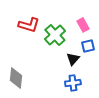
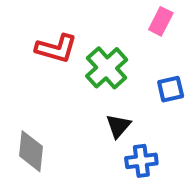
pink rectangle: (83, 25) -> (161, 21), moved, turned 56
black triangle: (73, 59) -> (118, 126), moved

